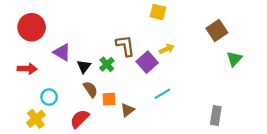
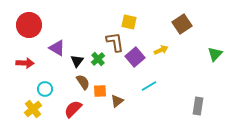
yellow square: (158, 12) -> (129, 22), moved
brown square: (217, 30) -> (182, 24), moved
yellow arrow: (167, 49) -> (161, 50), moved

